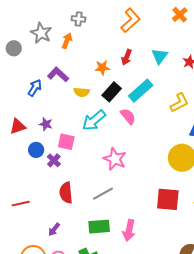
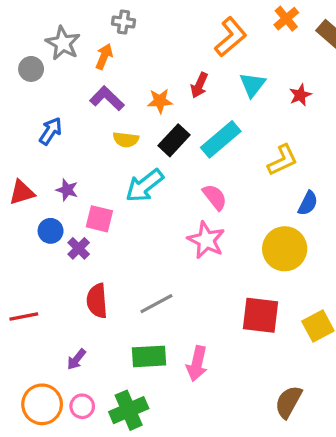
orange L-shape: (131, 20) -> (231, 37), moved
gray circle: (14, 48) -> (31, 69), moved
purple L-shape: (58, 74) -> (107, 98), moved
pink semicircle: (128, 116) -> (215, 197), moved
pink star: (115, 159) -> (206, 240), moved

